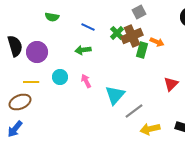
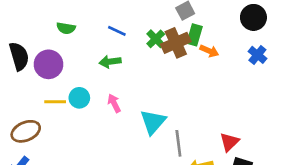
green semicircle: (52, 17) -> (66, 28), moved
green rectangle: (142, 50) -> (195, 35), moved
yellow line: (31, 82) -> (55, 102), moved
red triangle: (171, 84) -> (229, 142), moved
gray line: (134, 111) -> (178, 143), turned -60

